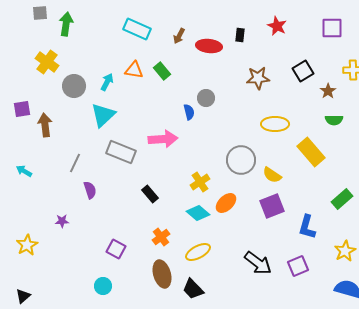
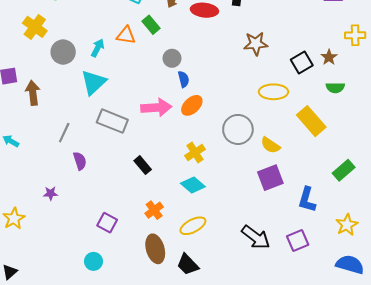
green rectangle: (162, 71) -> (151, 25), moved
black square: (303, 71) -> (302, 62), moved
gray circle: (206, 98) -> (172, 58), moved
orange ellipse: (226, 203) -> (192, 105), moved

